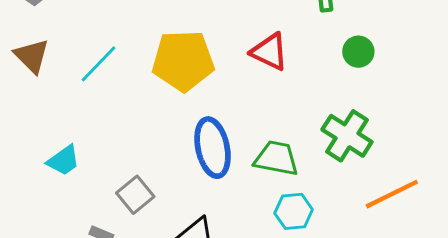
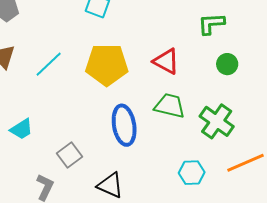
green trapezoid: (276, 158) -> (170, 106), moved
cyan hexagon: (294, 211) -> (192, 173), moved

